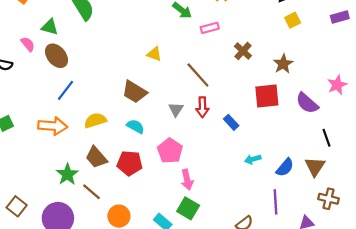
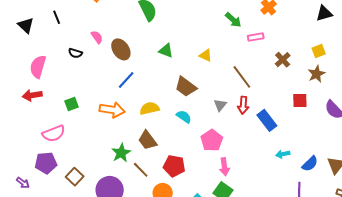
yellow square: (293, 20) -> (319, 51), moved
green triangle: (50, 27) -> (166, 51), moved
red square: (267, 96) -> (300, 100), size x0.7
blue rectangle: (231, 122) -> (267, 120), size x1.5
red pentagon: (130, 163) -> (174, 166), moved

